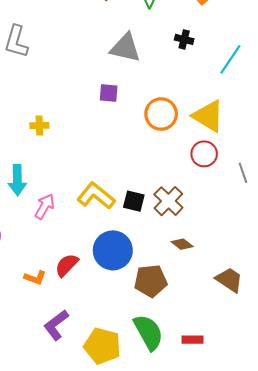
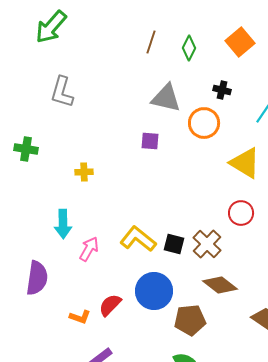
orange circle: (161, 114) -> (204, 123), moved
red circle: (204, 154) -> (241, 213), moved
brown diamond: (182, 244) -> (220, 285), size x1.6

